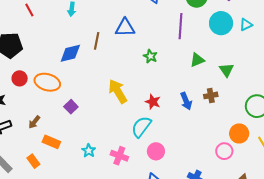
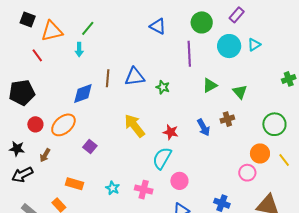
blue triangle: (125, 28) -> (135, 77), moved
orange ellipse: (47, 82) -> (63, 125), turned -50
brown arrow: (34, 122) -> (45, 155), moved

